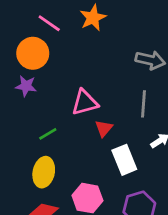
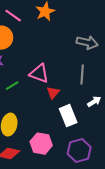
pink triangle: (85, 102) -> (39, 74), turned 35
green line: (48, 134) -> (12, 86), moved

